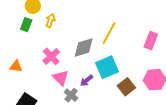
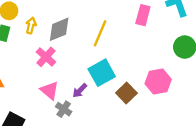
pink rectangle: (151, 41) -> (143, 15), moved
gray diamond: (84, 47) -> (59, 29), moved
pink cross: (51, 56) -> (46, 57), moved

